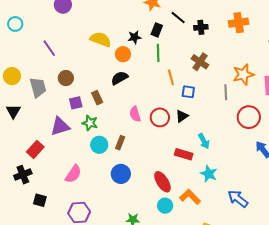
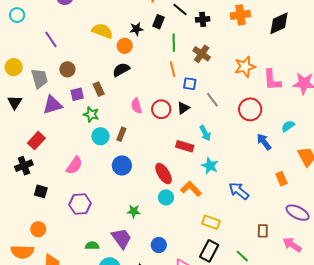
green line: (158, 53) -> (174, 43), moved
gray line: (226, 92) -> (212, 100), moved, turned -35
purple triangle: (60, 126) -> (52, 105), moved

